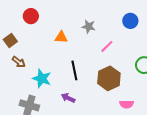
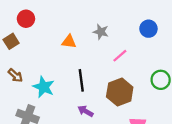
red circle: (31, 16) -> (26, 19), moved
brown arrow: (19, 62) -> (15, 75), moved
purple arrow: (68, 98) -> (85, 111), moved

